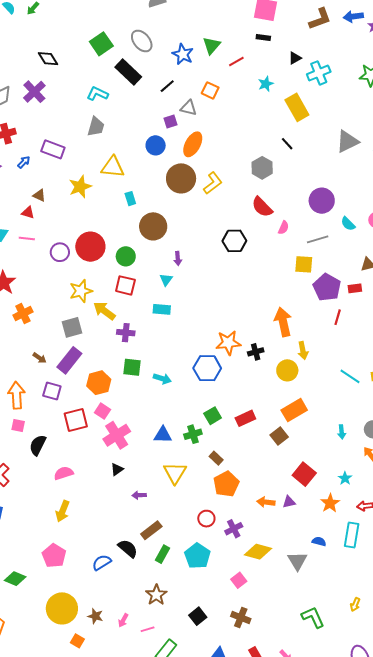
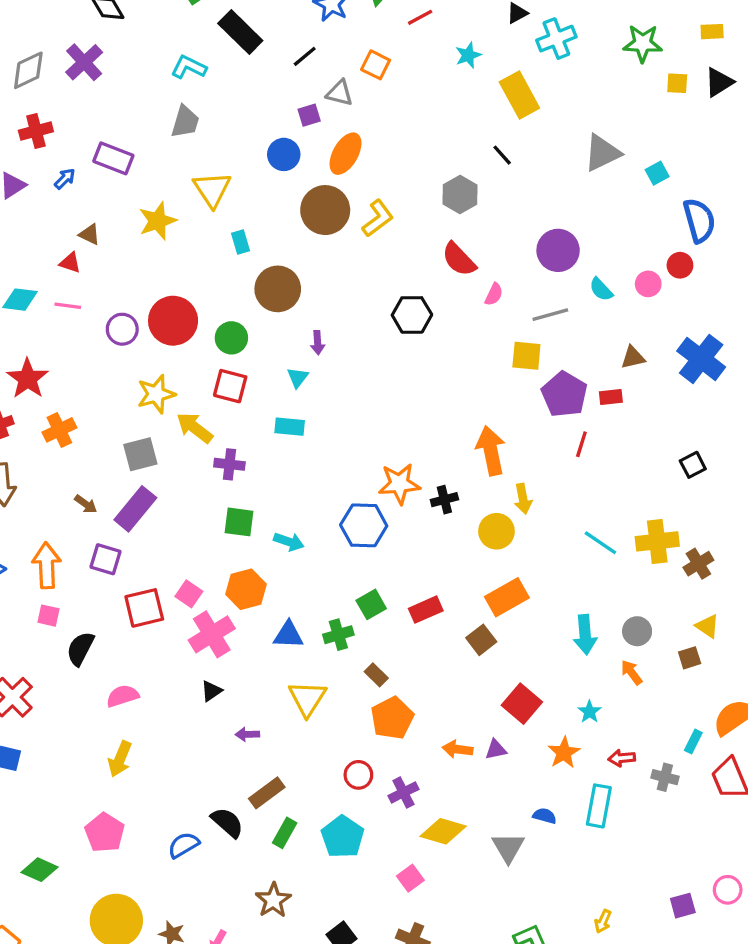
yellow triangle: (113, 167) -> (212, 189), turned 50
orange hexagon: (99, 383) -> (246, 589), moved
cyan arrow: (342, 432) -> (585, 635), size x1.6

